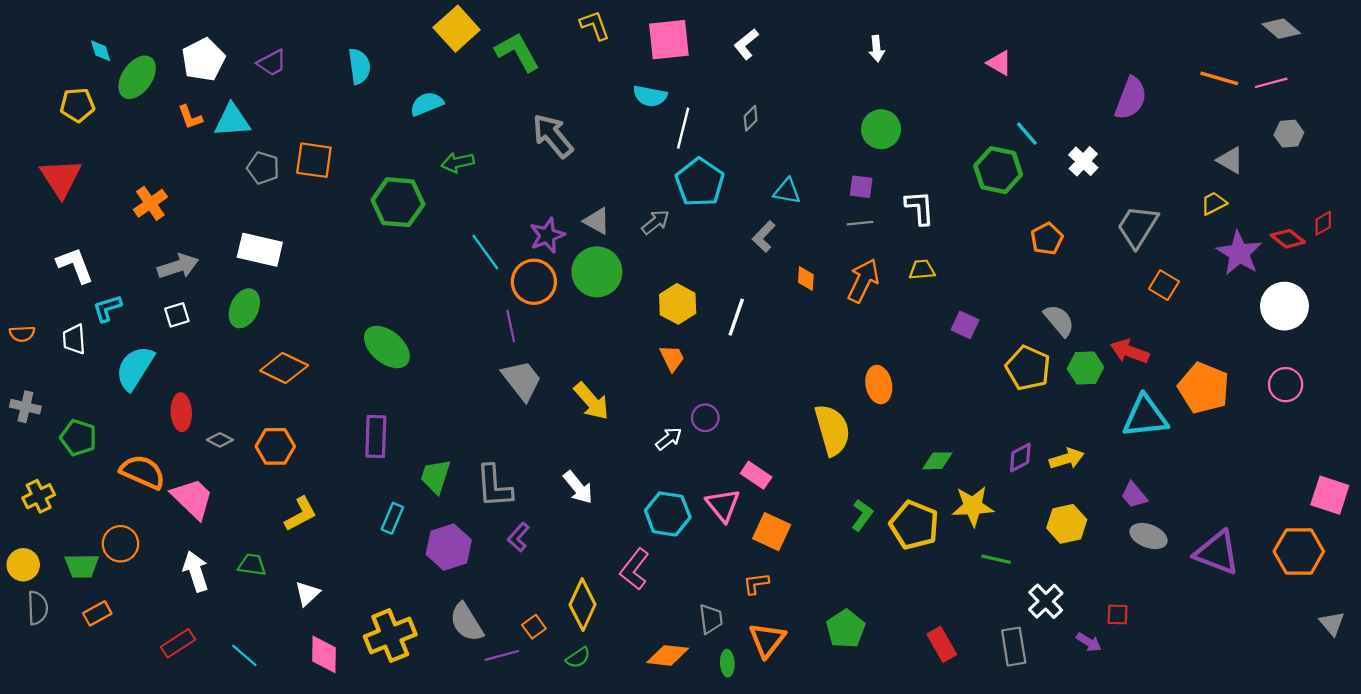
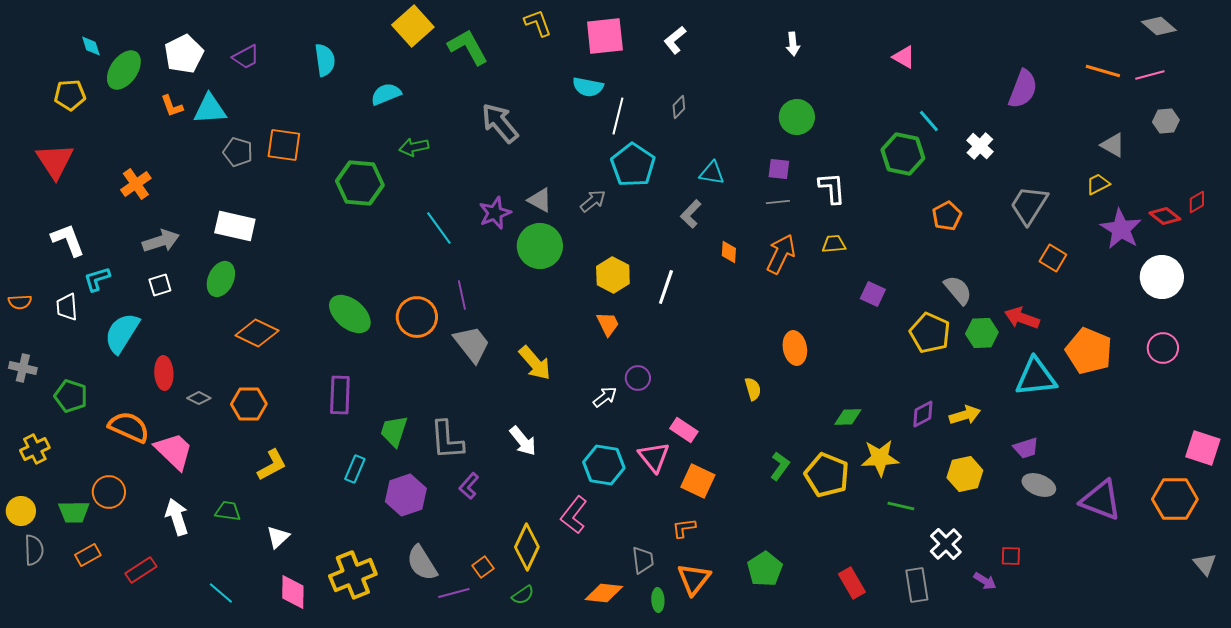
orange circle: (534, 282) -> (417, 317), moved
yellow semicircle: (832, 430) -> (753, 389), size x0.5
purple trapezoid: (1134, 495) -> (1026, 448), turned -68
red rectangle: (178, 643) -> (141, 570), moved

